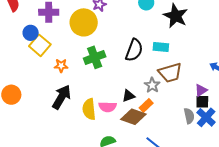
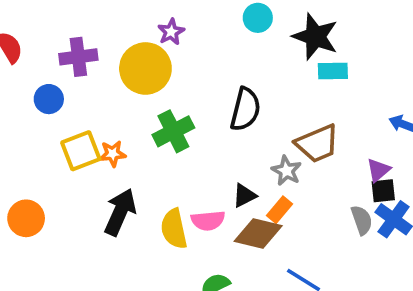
yellow square: (40, 45) -> (81, 151), moved, turned 35
cyan rectangle: (161, 47) -> (333, 71), moved

